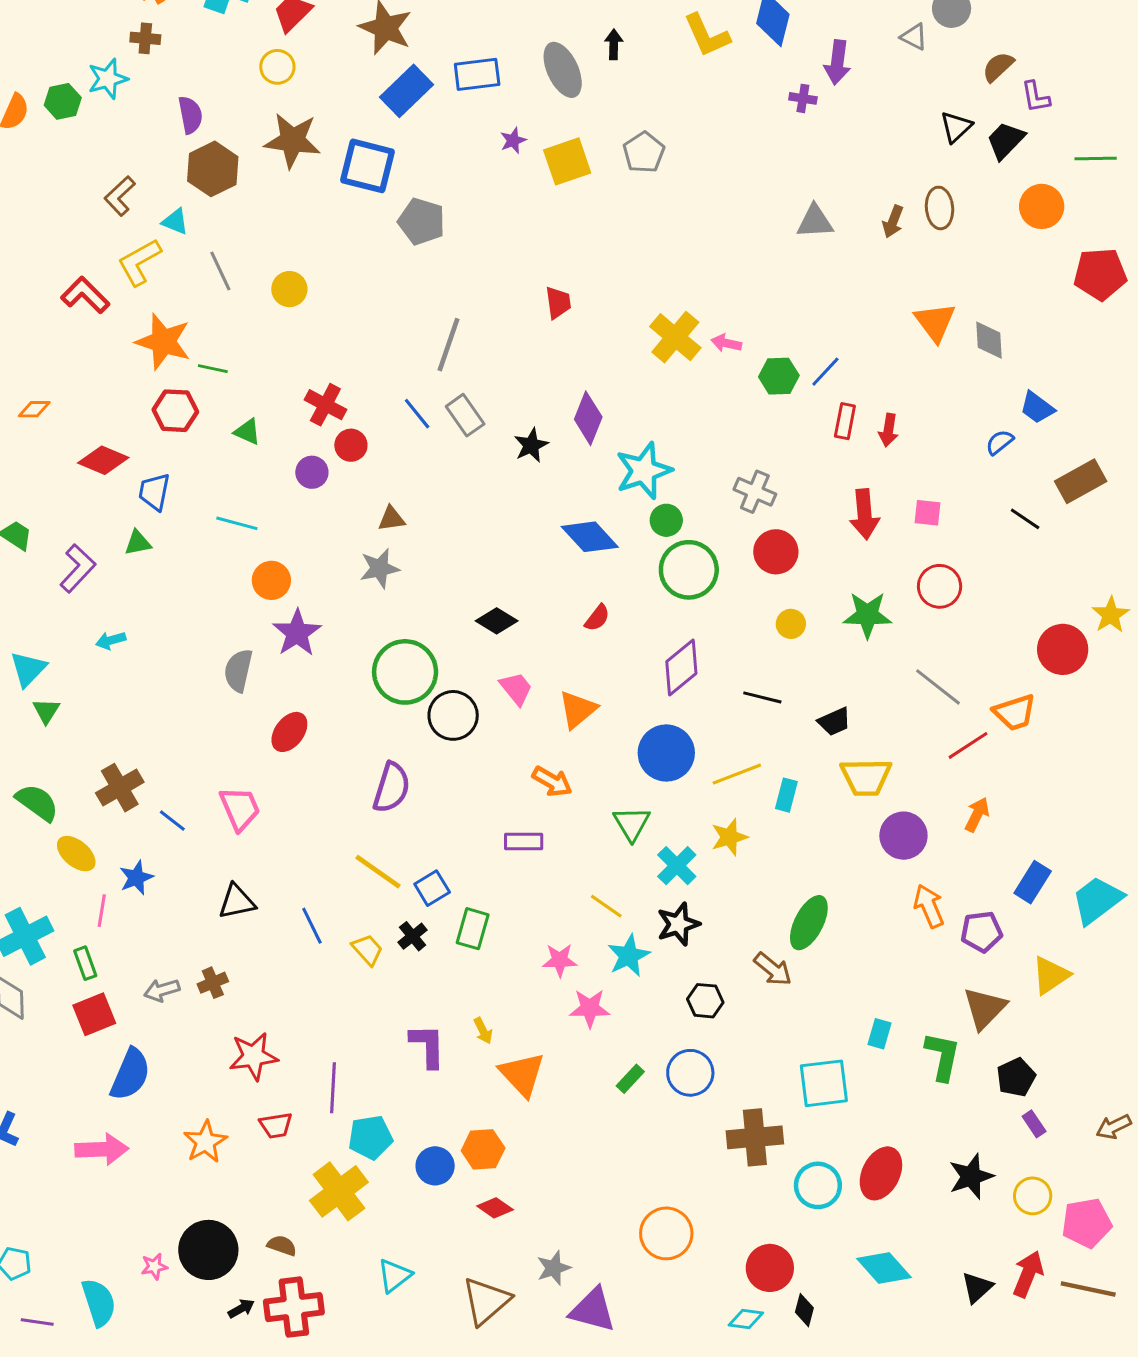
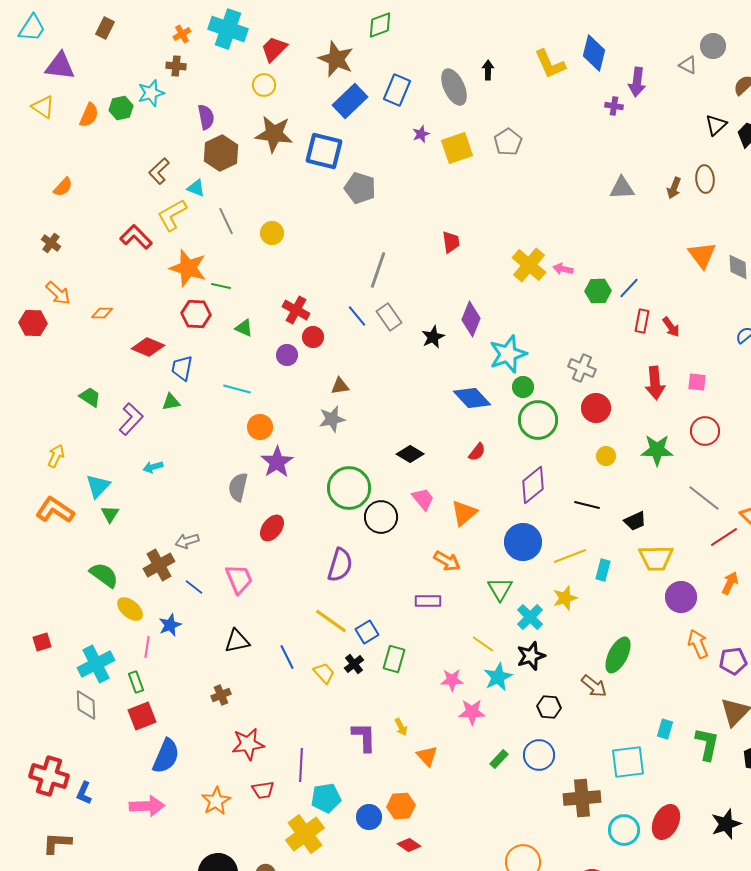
blue rectangle: (477, 74) -> (397, 90), turned -60
red arrow: (888, 430) -> (671, 327), turned -45
gray arrow: (162, 990) -> (187, 541), moved
orange triangle: (522, 1074) -> (427, 756), size x0.7

